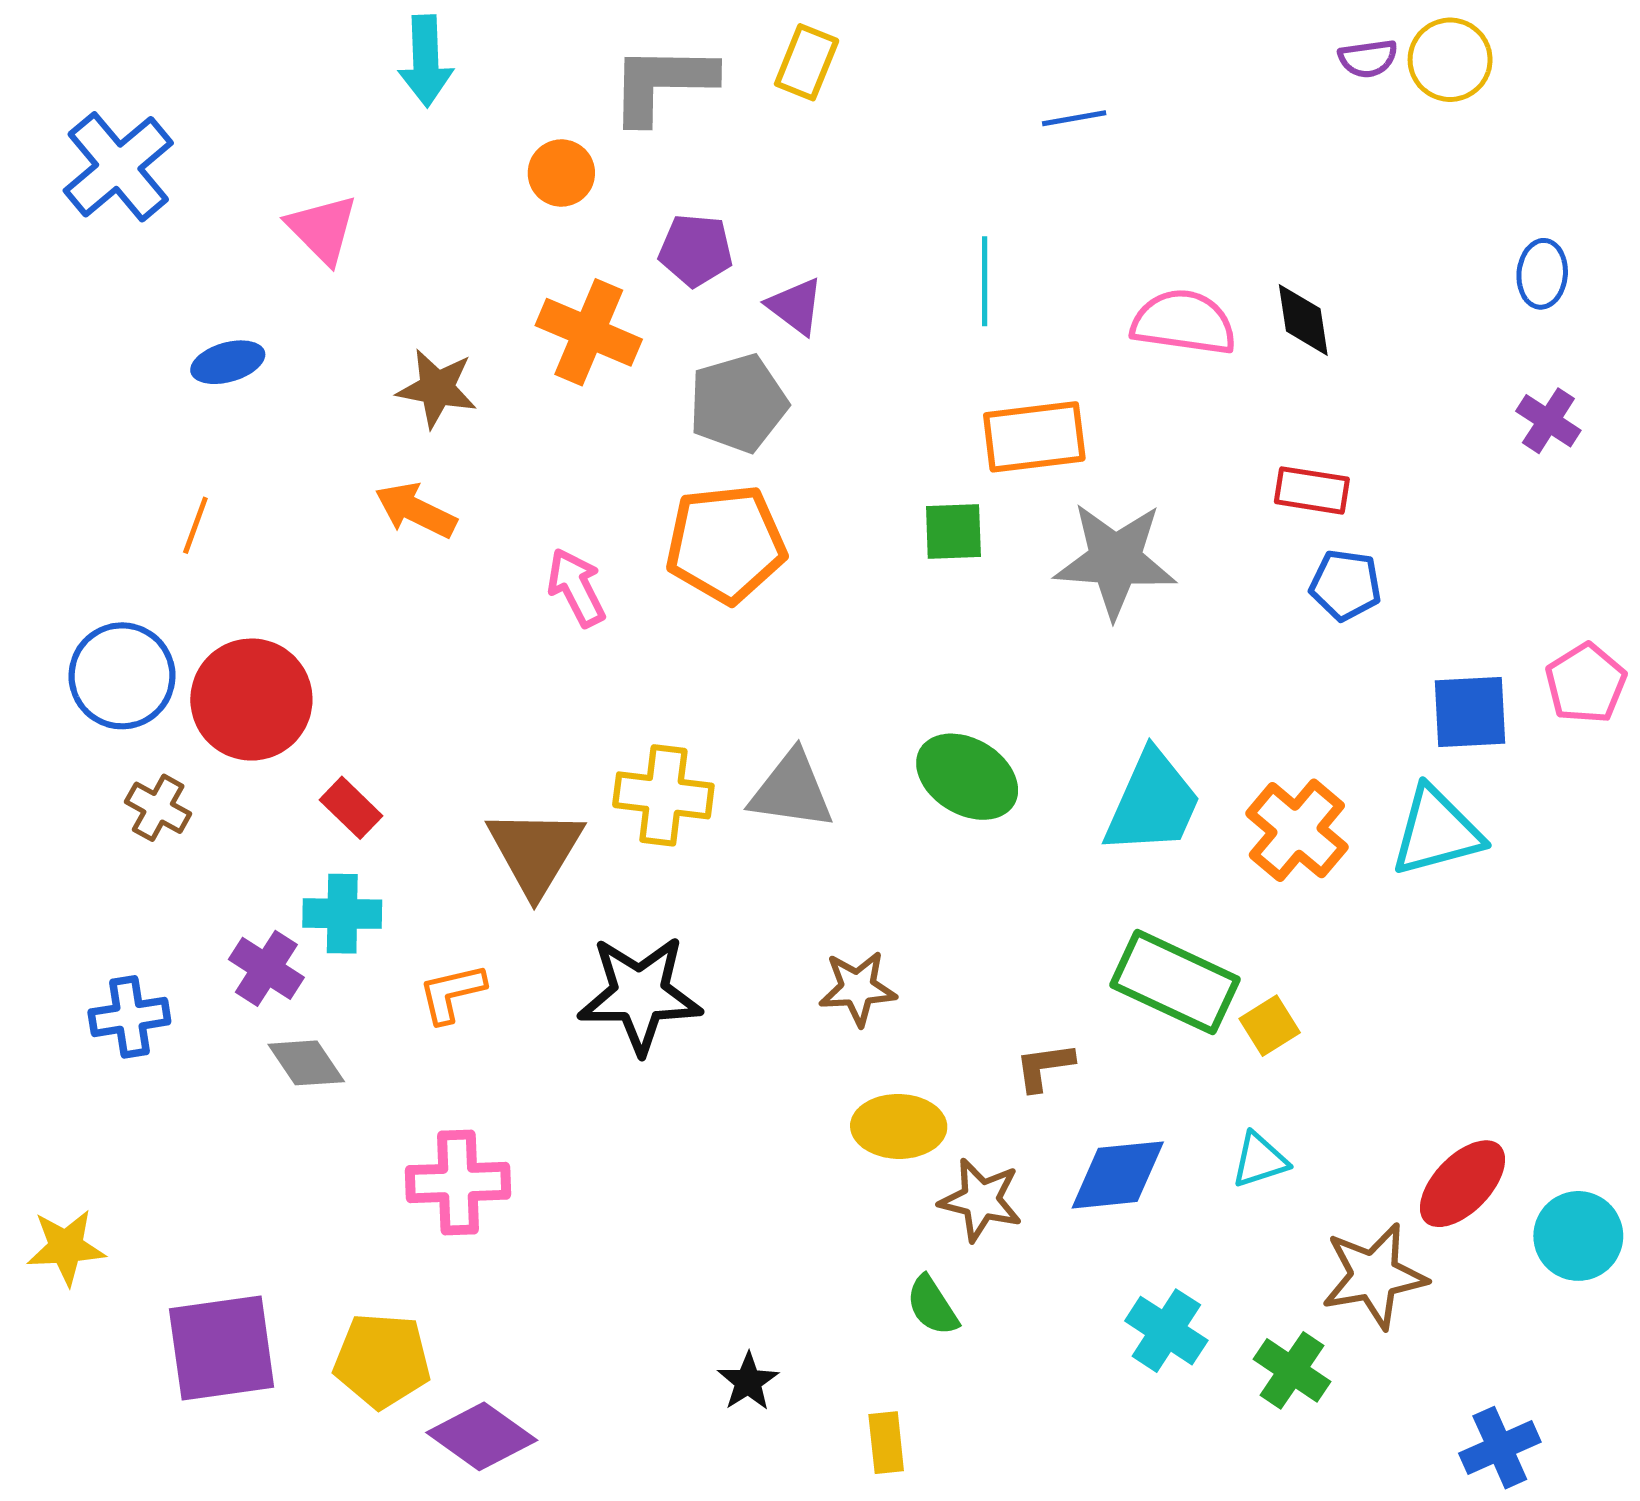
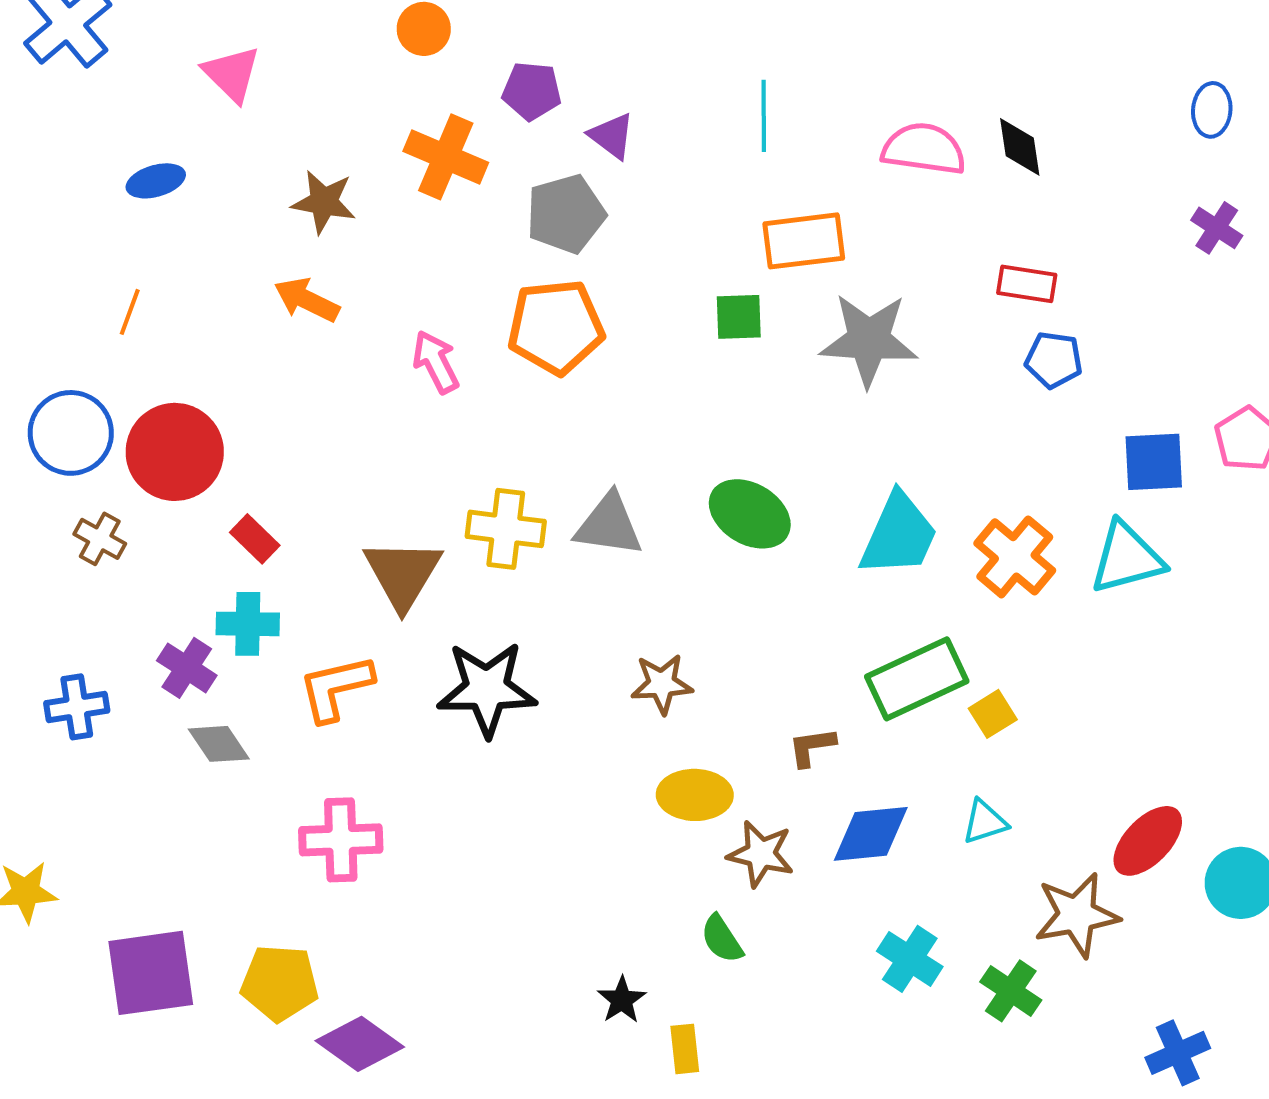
green rectangle: (1175, 982) -> (917, 679), turned -50
orange L-shape: (452, 993) -> (336, 688), size x1.4
black star: (748, 1382) -> (622, 1000), moved

